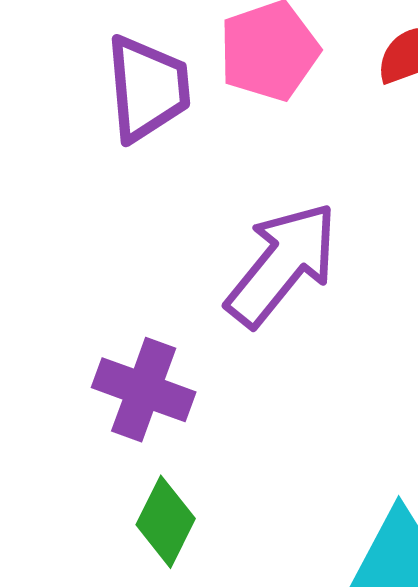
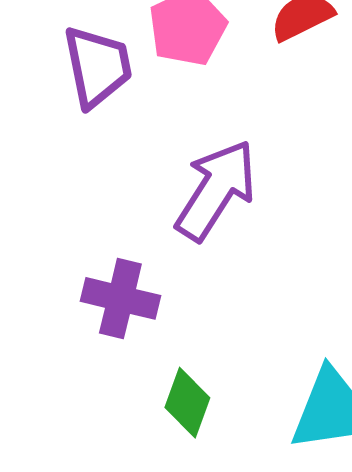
green diamond: (166, 522) -> (187, 403), moved

